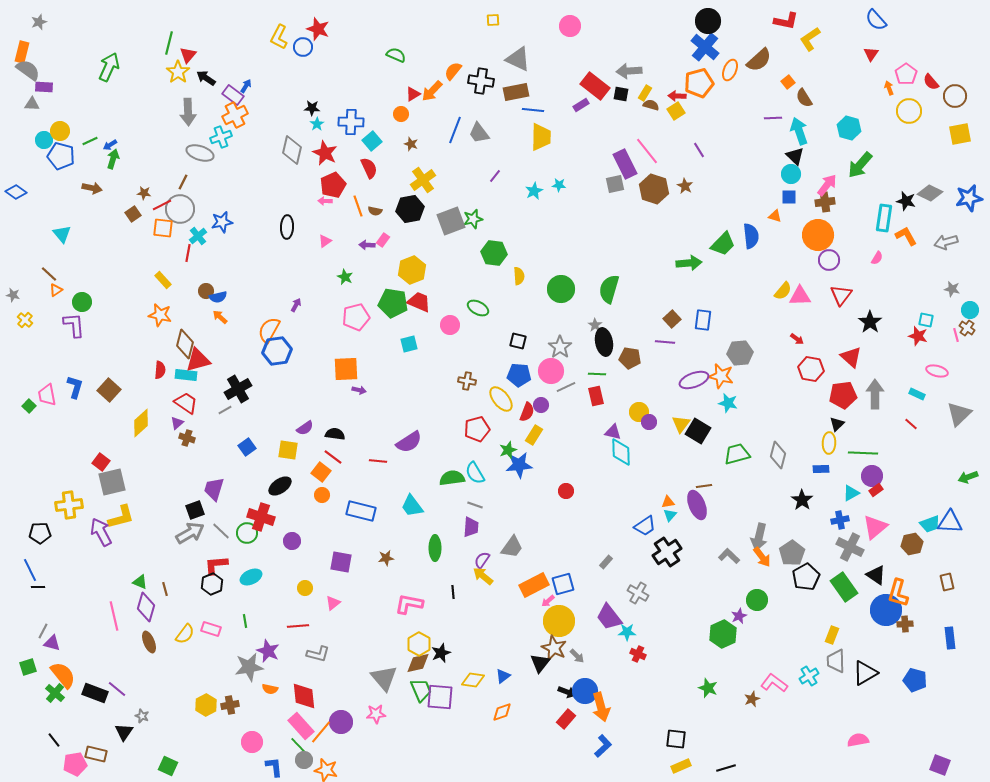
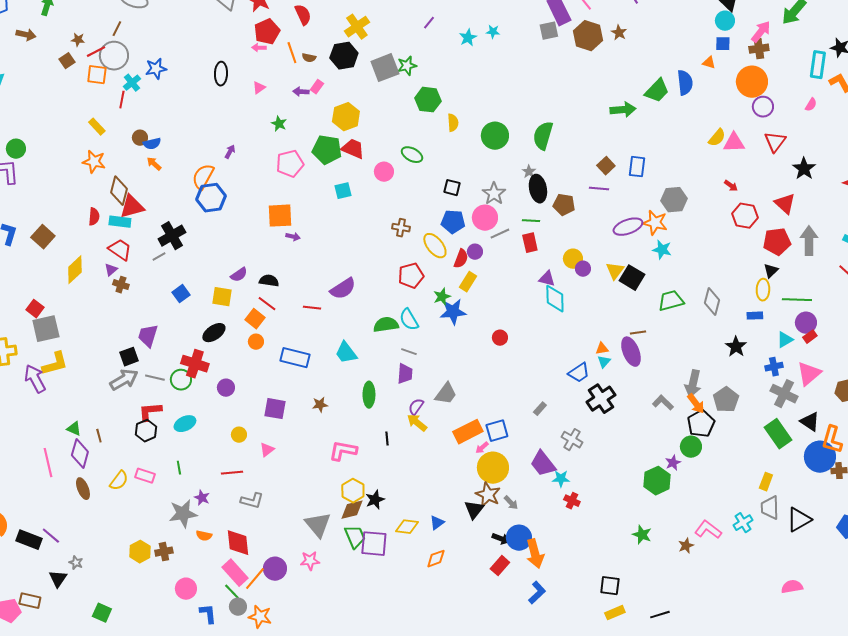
gray line: (221, 531) -> (155, 378), turned -30
black pentagon: (806, 577) -> (701, 424), moved
purple star: (268, 651) -> (202, 498), size x0.7

